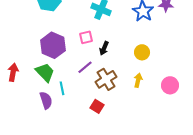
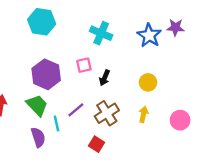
purple line: (85, 67) -> (76, 110), moved

